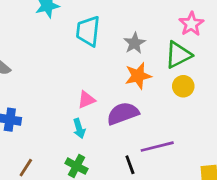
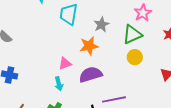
orange star: (138, 76) -> (89, 46), moved

